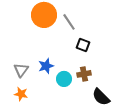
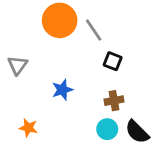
gray triangle: (21, 70) -> (17, 65), moved
cyan circle: (64, 79) -> (107, 129), moved

